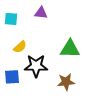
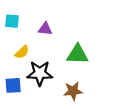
purple triangle: (41, 13) -> (45, 29), moved

